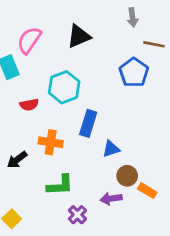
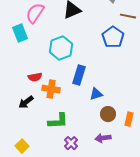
red semicircle: (29, 105) -> (35, 77), moved
orange rectangle: (147, 191) -> (129, 119), moved, turned 72
purple arrow: (111, 199) -> (103, 138), moved

